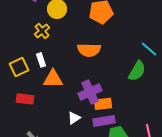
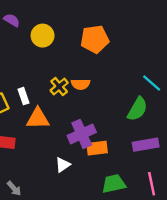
yellow cross: (42, 31) -> (59, 87), moved
orange semicircle: (89, 50) -> (80, 84), size x0.7
purple rectangle: (104, 121) -> (146, 145), moved

